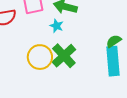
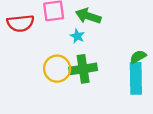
green cross: (64, 56) -> (83, 69), turned 30

